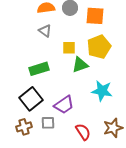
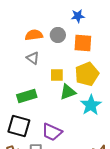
cyan star: (102, 91) -> (91, 105), moved, turned 30
black square: (31, 99) -> (19, 126), turned -35
purple trapezoid: (64, 105) -> (52, 132), turned 60

